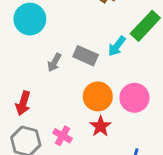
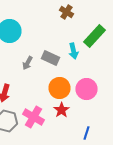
cyan arrow: (117, 46) -> (74, 51), turned -49
pink cross: (62, 136) -> (34, 117), size x1.5

